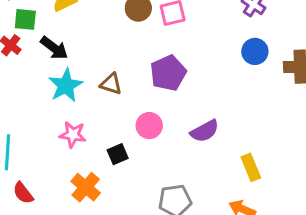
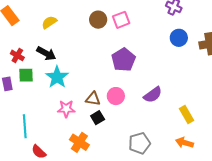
green square: (25, 19) -> (26, 75), moved
brown triangle: (111, 84) -> (93, 99), moved

